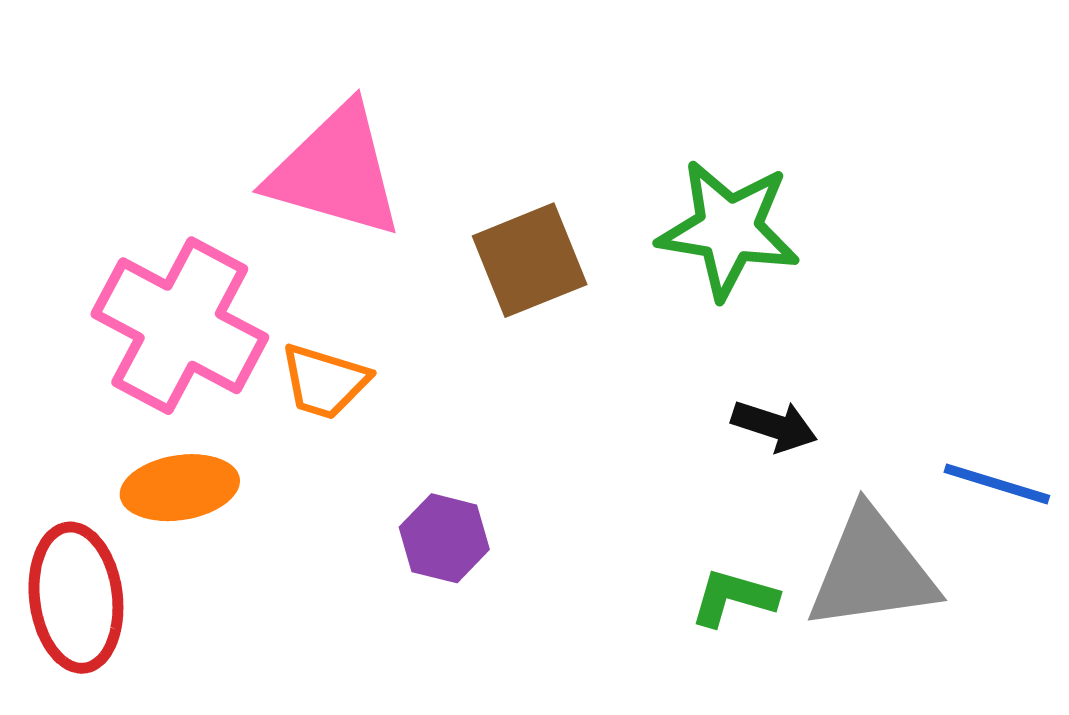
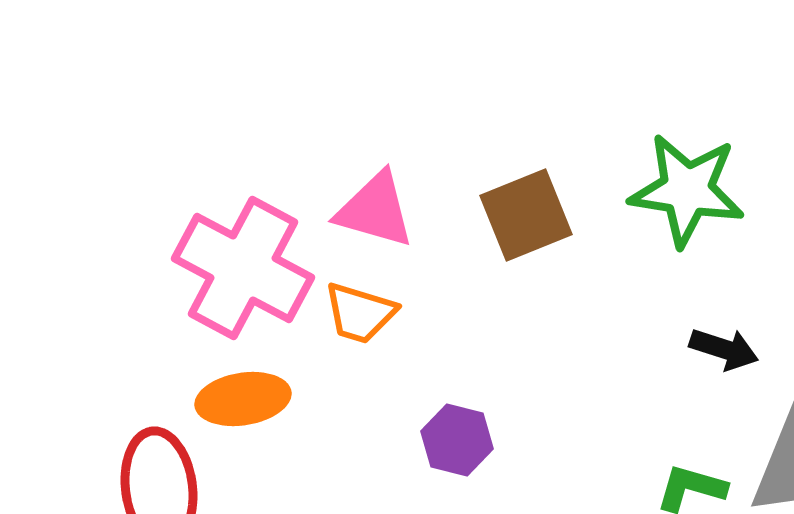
pink triangle: (336, 171) -> (375, 210), moved, size x0.7

